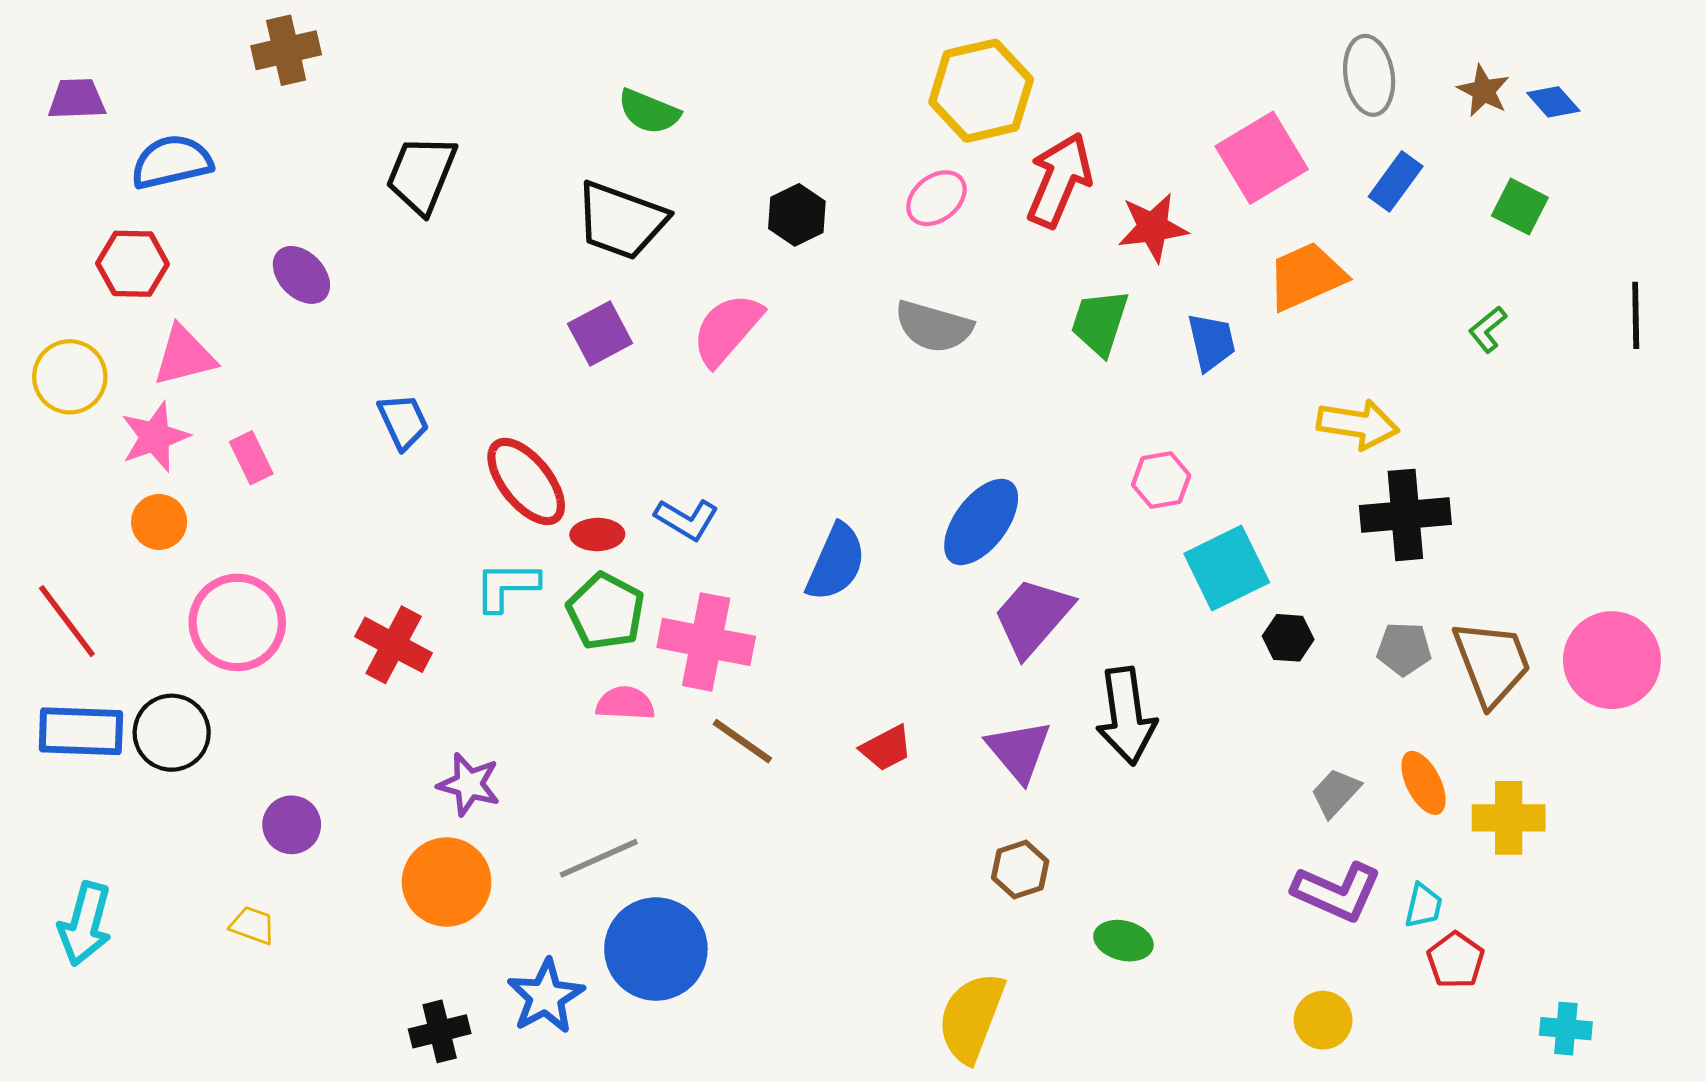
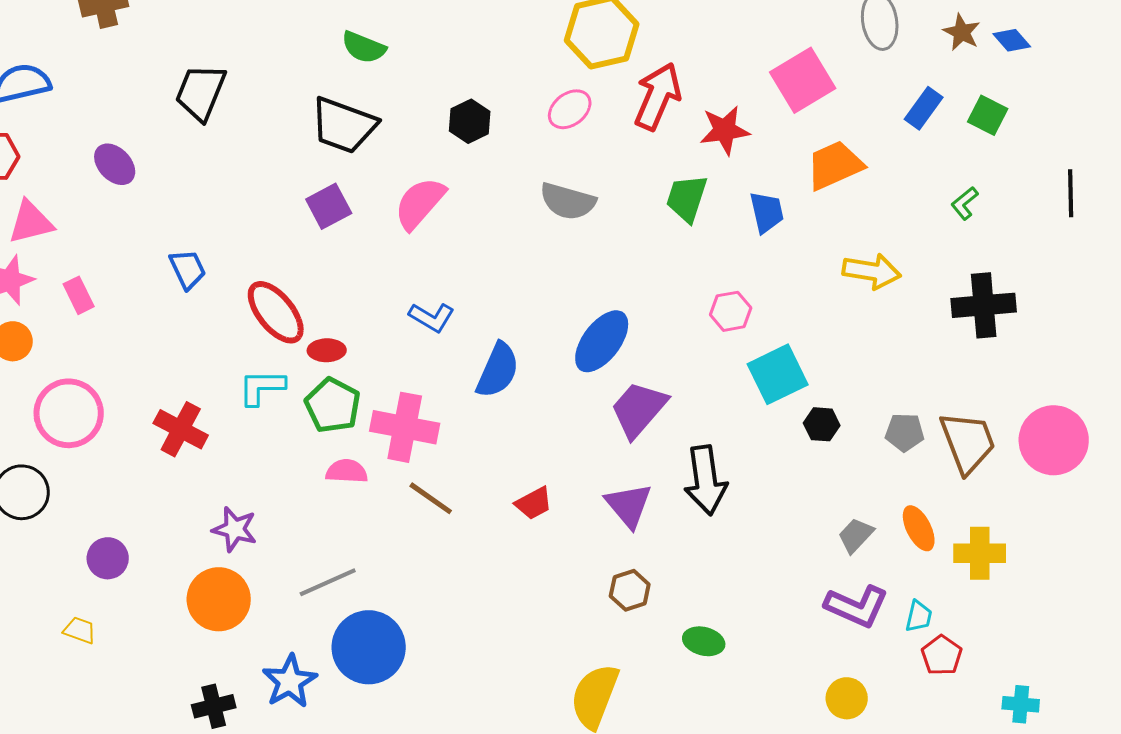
blue rectangle: (1396, 181) -> (924, 108), moved
black cross: (1405, 515) -> (984, 305), moved
blue L-shape: (687, 519) -> (432, 317), moved

